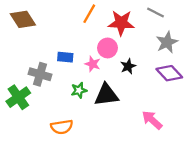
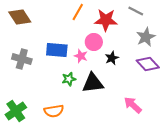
blue rectangle: (65, 57) -> (57, 50), size x1.5
gray cross: (40, 74) -> (22, 59), moved
green cross: (18, 97) -> (16, 111), moved

